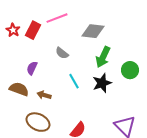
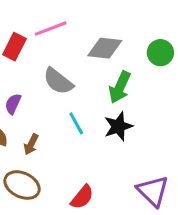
gray semicircle: (62, 53) -> (58, 81), size x1.5
green circle: (130, 70) -> (160, 53), moved
brown arrow: (44, 95) -> (31, 144), turned -80

